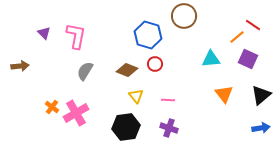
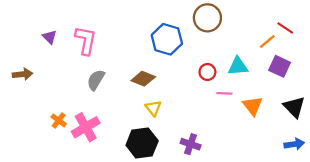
red circle: (155, 64) -> (207, 72), moved
black triangle: (261, 95) -> (294, 107), turned -35
pink line: (168, 100) -> (224, 93), moved

